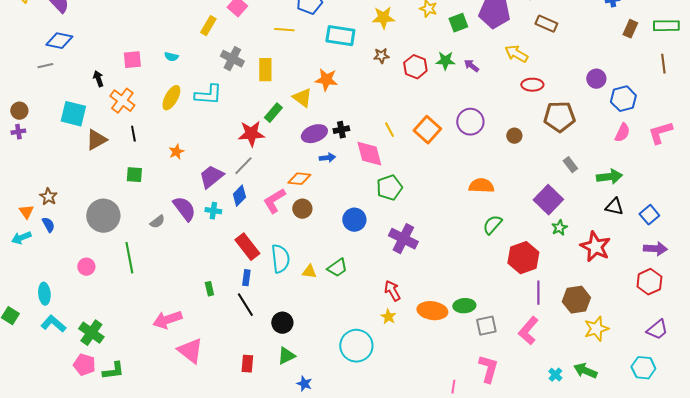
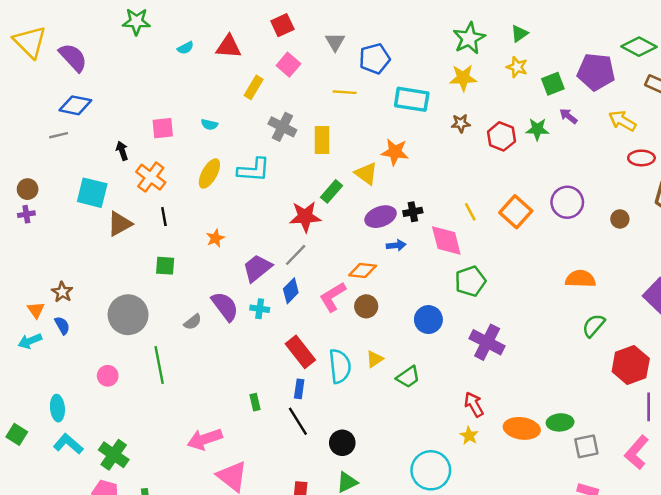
purple arrow: (471, 66) -> (568, 116), moved
yellow triangle: (309, 272) -> (375, 359), moved, turned -42

